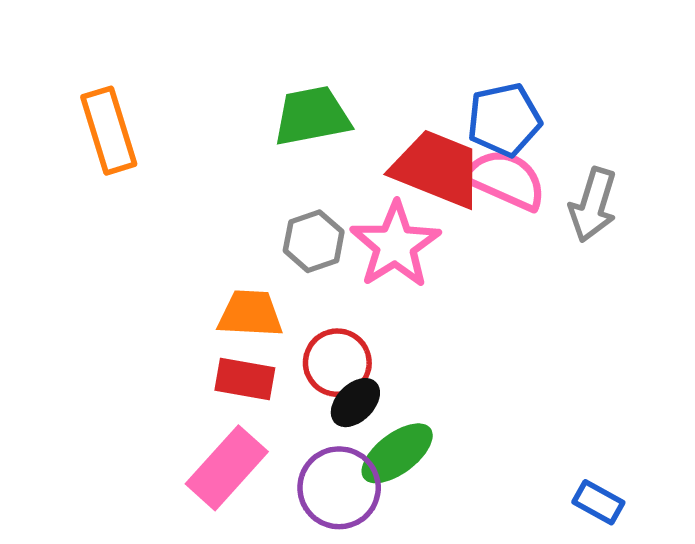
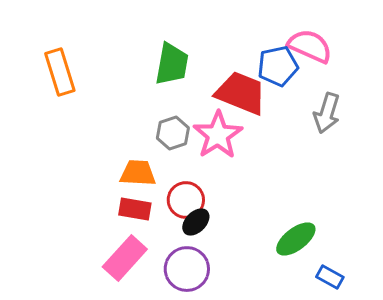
green trapezoid: (312, 116) -> (172, 64), turned 111
pink semicircle: (506, 180) -> (310, 46), moved
green ellipse: (397, 453) -> (296, 239), moved

